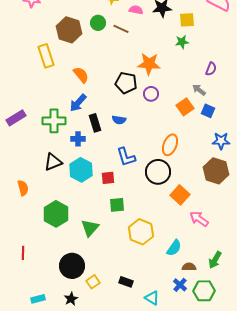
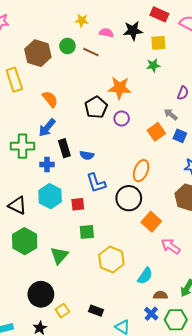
black pentagon: (126, 83) -> (96, 107), turned 30
blue semicircle: (119, 120) -> (87, 155), moved
black triangle: (53, 162) -> (17, 205), moved, turned 48

